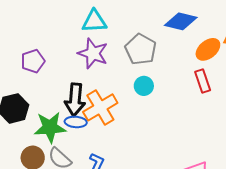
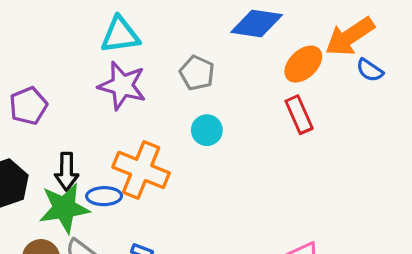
gray pentagon: (141, 49) -> (197, 73), size x0.7
black arrow: (75, 100) -> (67, 172), moved, size x0.7
orange cross: (100, 107) -> (141, 170), turned -32

